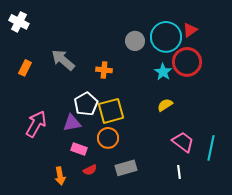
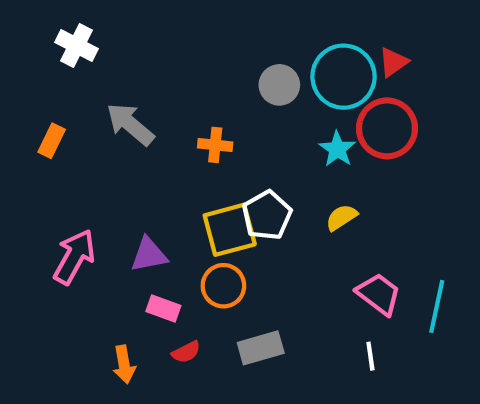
white cross: (19, 22) -> (76, 46), moved
white pentagon: (86, 104) -> (267, 215), moved

